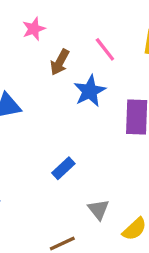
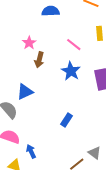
brown arrow: (60, 62) -> (39, 60), moved
gray triangle: (98, 209) -> (95, 153), moved

